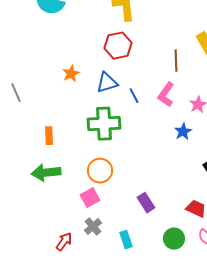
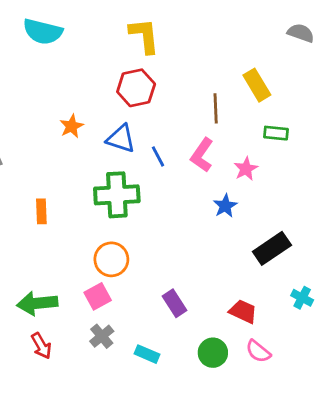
blue triangle: (107, 83) -> (121, 139), turned 35
green arrow: (46, 173) -> (37, 303), moved
cyan rectangle: (126, 240) -> (147, 354), turned -48
red arrow: (64, 242) -> (41, 346), moved, turned 114

